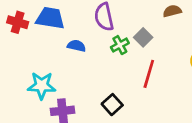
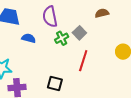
black square: (112, 105) -> (55, 84), turned -35

